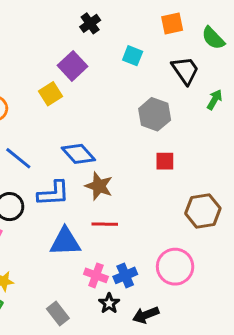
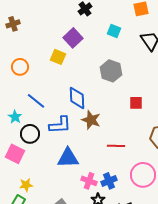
yellow square: (51, 94) -> (58, 57), turned -35
gray hexagon: (155, 114) -> (111, 71), moved
blue diamond: (78, 154) -> (77, 98), turned 40
red line: (105, 224) -> (116, 146), moved

